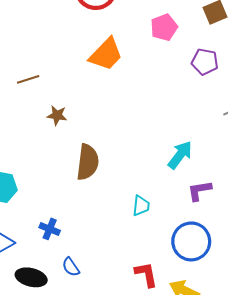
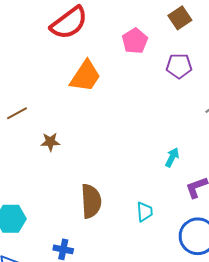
cyan arrow: (180, 155) -> (172, 157), size x0.7
brown semicircle: (88, 162) -> (91, 201), moved

